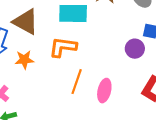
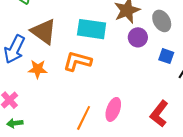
purple circle: (135, 49) -> (138, 37), moved
orange line: (77, 82) -> (84, 118), moved

